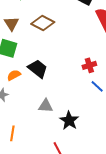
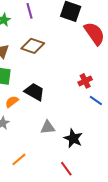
orange line: (12, 133) -> (19, 159), turned 49

